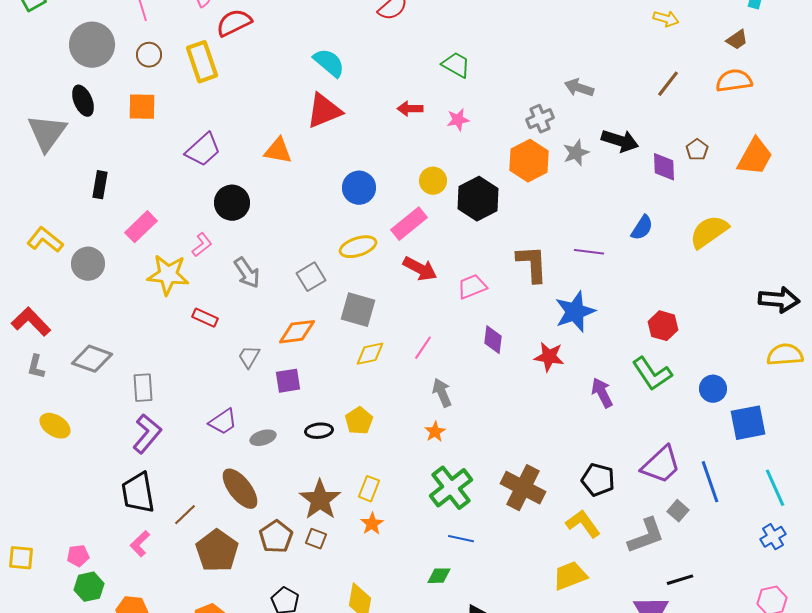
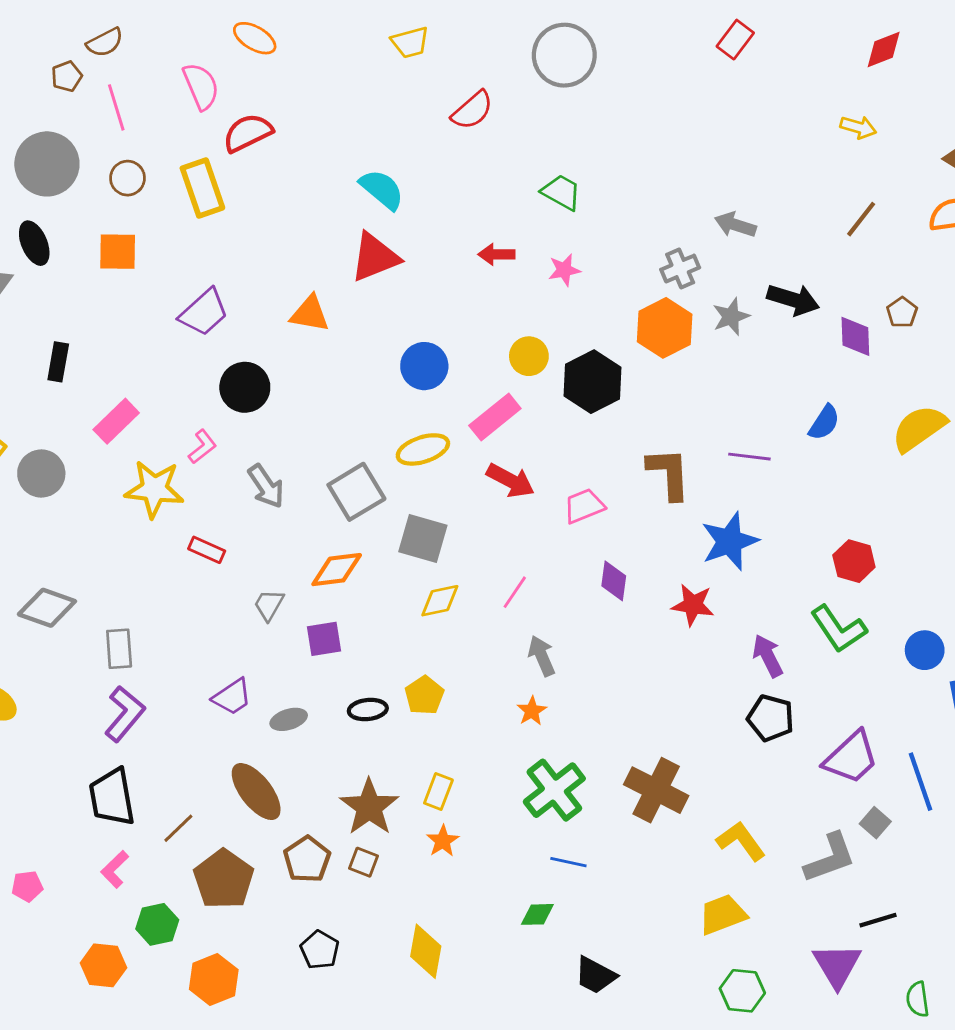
gray square: (311, 277) -> (356, 492), size x1.4
black pentagon: (598, 480) -> (771, 718), moved
green hexagon: (89, 587) -> (157, 924), moved

